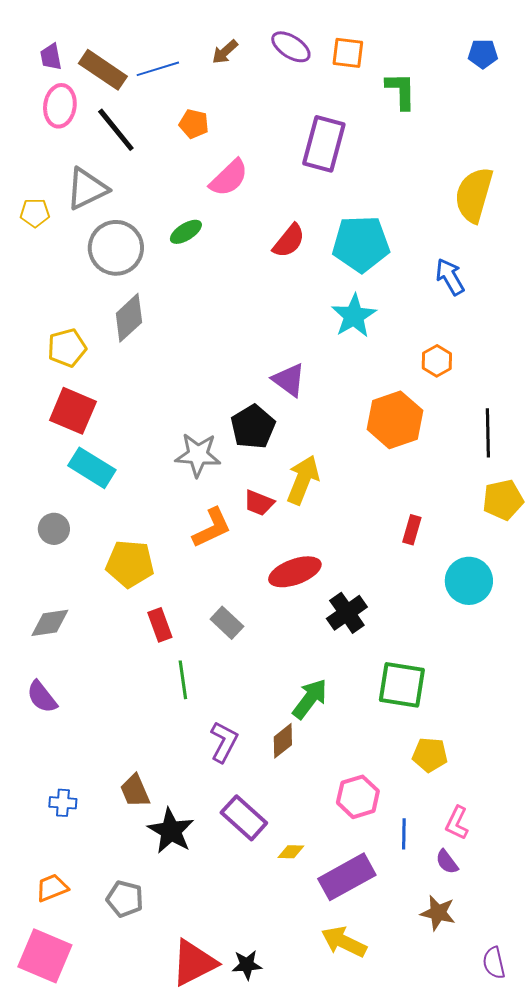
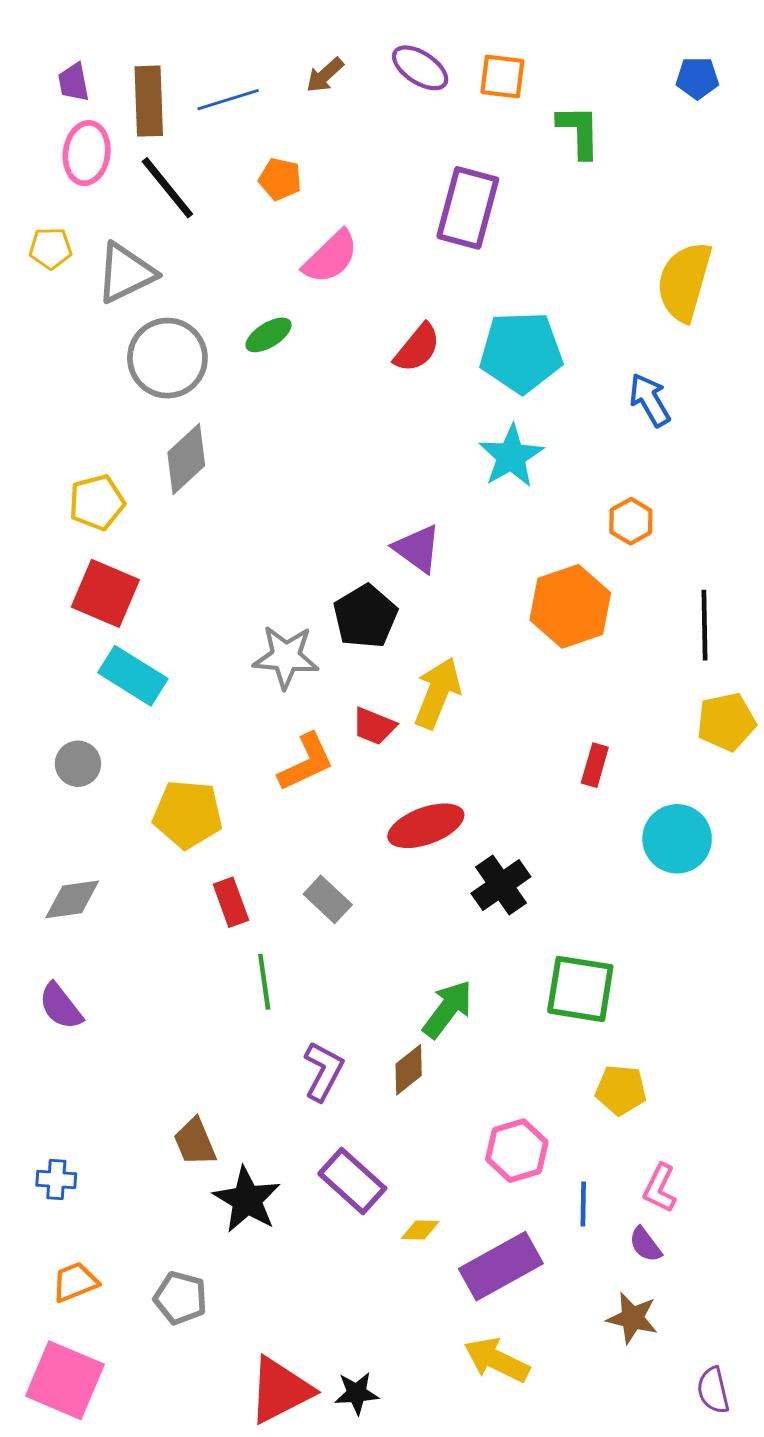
brown rectangle: (103, 70) -> (149, 101), turned 54
yellow pentagon: (35, 213) -> (51, 248), moved
blue cross: (63, 803) -> (56, 1180), moved

